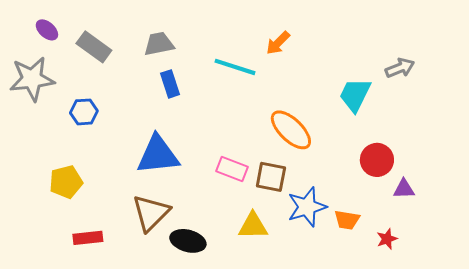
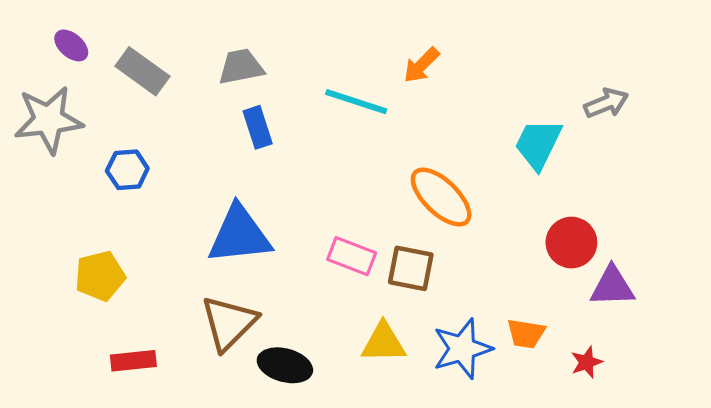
purple triangle: (404, 189) -> (612, 286), size x1.4
blue star: (307, 207) -> (462, 349), moved

